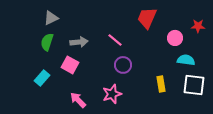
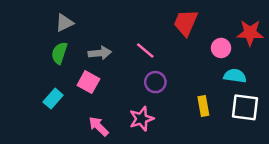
red star: (198, 26) -> (250, 33), size x1.5

